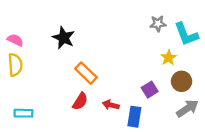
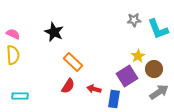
yellow star: (169, 58) -> (138, 56), moved
purple square: (150, 90) -> (127, 76), size x1.5

